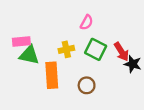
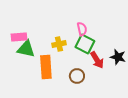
pink semicircle: (87, 22) -> (82, 29), moved, turned -40
red arrow: (121, 52) -> (97, 60), moved

